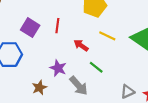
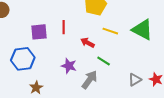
purple square: (30, 28) -> (39, 32), turned -30
gray arrow: (79, 86) -> (90, 80), turned -96
brown star: (39, 88) -> (36, 88), moved

